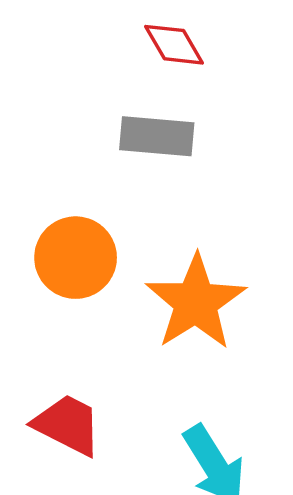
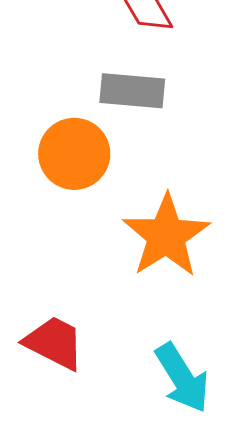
orange circle: (76, 258) -> (74, 154), moved

